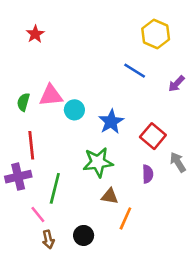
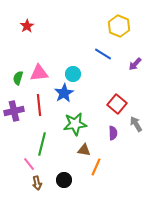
cyan circle: (74, 110) -> (73, 74), moved
blue star: (111, 122) -> (64, 93), moved
red line: (31, 145) -> (39, 105), moved
purple cross: (18, 177) -> (14, 111), moved

